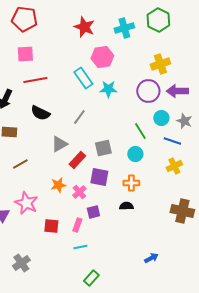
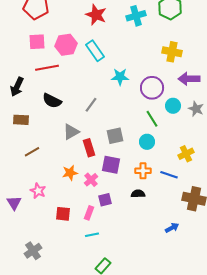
pink hexagon: (102, 57) -> (66, 45), moved
yellow cross: (160, 64) -> (172, 52), turned 30
cyan rectangle: (83, 78) -> (95, 51), moved
purple circle: (148, 91) -> (152, 88), moved
blue line: (172, 141) -> (169, 175), moved
red rectangle: (77, 160) -> (89, 148), turned -60
pink star: (26, 203) -> (38, 191), size x0.7
blue arrow: (151, 258) -> (172, 228), moved

